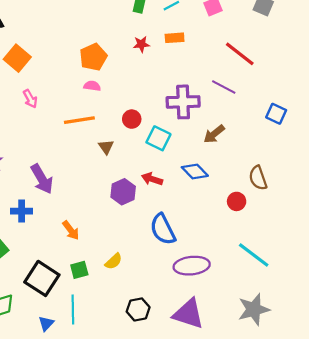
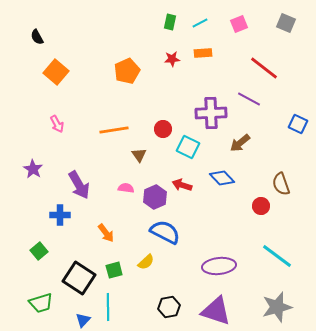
pink semicircle: (92, 86) -> (126, 188), moved
pink arrow: (30, 99) -> (57, 124), moved
blue semicircle: (163, 229) -> (165, 232), moved, turned 144

